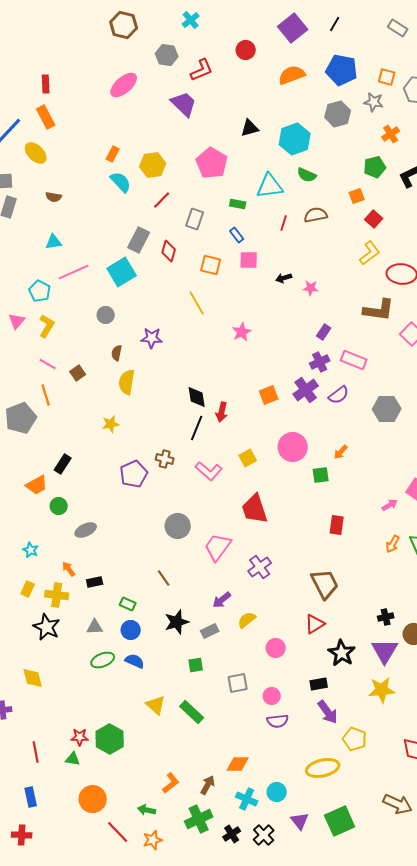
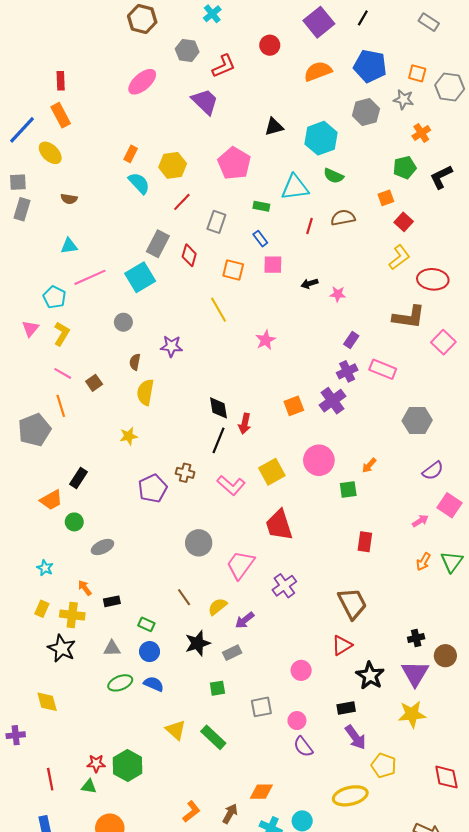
purple semicircle: (339, 395) -> (433, 471), moved
yellow square: (248, 458) -> (272, 472), size x1.4
yellow semicircle: (247, 620) -> (217, 607), moved
purple semicircle: (278, 721) -> (303, 747), turned 60

